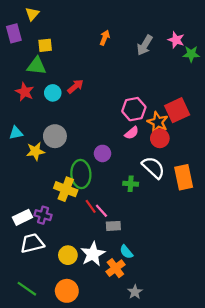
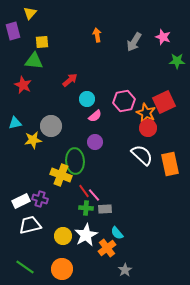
orange arrow: (105, 38) -> (97, 35), turned -32
green star: (191, 54) -> (177, 61), moved
cyan circle: (53, 93) -> (87, 99), moved
pink semicircle: (132, 133) -> (95, 116), moved
green cross: (131, 184) -> (86, 208), moved

